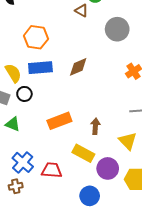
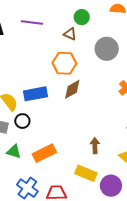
orange hexagon: (36, 37) -> (64, 63), moved
orange rectangle: (59, 121) -> (44, 153), moved

